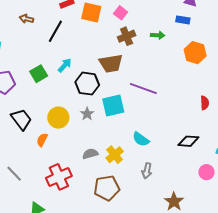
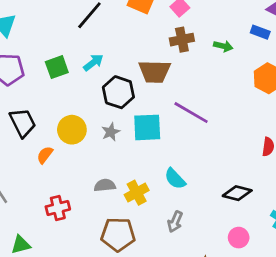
pink circle: (206, 172) -> (239, 238), moved
red cross: (59, 177) -> (58, 208), size x0.7

